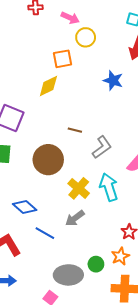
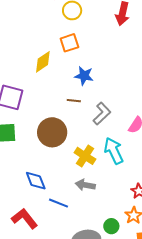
orange square: (63, 59) -> (69, 43), moved
blue star: (113, 80) -> (84, 76), moved
blue diamond: (25, 207) -> (36, 181), turned 35
gray arrow: (75, 218) -> (85, 185), turned 54

